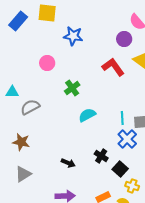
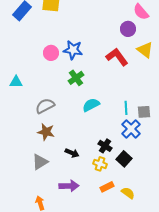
blue star: (73, 36) -> (73, 50), moved
gray semicircle: (30, 107) -> (45, 106), moved
brown star: (21, 142) -> (46, 132), moved
gray triangle: (23, 174) -> (40, 162), moved
yellow cross: (132, 186) -> (100, 164), moved

